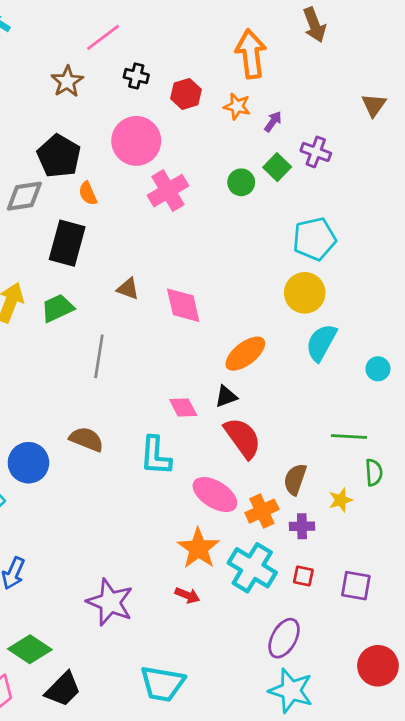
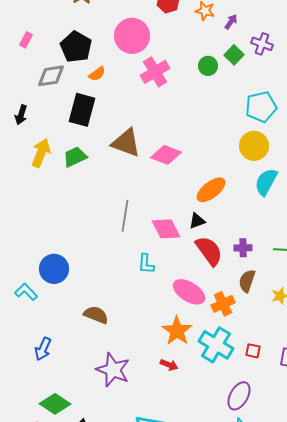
orange semicircle: (88, 193) -> (97, 74), turned -102
brown triangle: (128, 289) -> (126, 143), size x1.8
pink diamond: (183, 305) -> (166, 155), turned -56
gray line: (99, 356) -> (125, 216), moved
pink diamond: (183, 407) -> (166, 229), size x1.4
brown semicircle: (86, 439) -> (96, 315), moved
cyan L-shape: (156, 456) -> (146, 264), size x0.7
purple cross: (302, 526) -> (243, 248), moved

